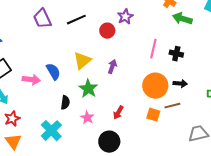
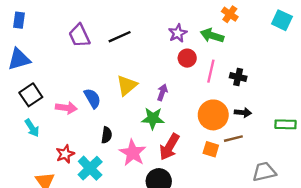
green arrow: (182, 19) -> (212, 36), moved
red circle: (107, 31) -> (187, 58), moved
green star: (88, 89) -> (153, 118), moved, turned -30
red arrow: (118, 113) -> (169, 147), size x1.6
pink star: (87, 118) -> (133, 153), size x1.6
red star: (12, 119) -> (65, 154), moved

